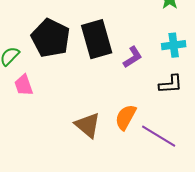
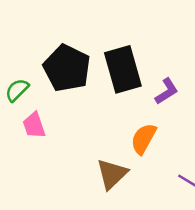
orange semicircle: (126, 117) -> (144, 139), moved
brown triangle: (88, 125) -> (112, 174), turned 36

